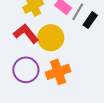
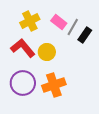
yellow circle: (51, 38) -> (47, 52), size x0.7

